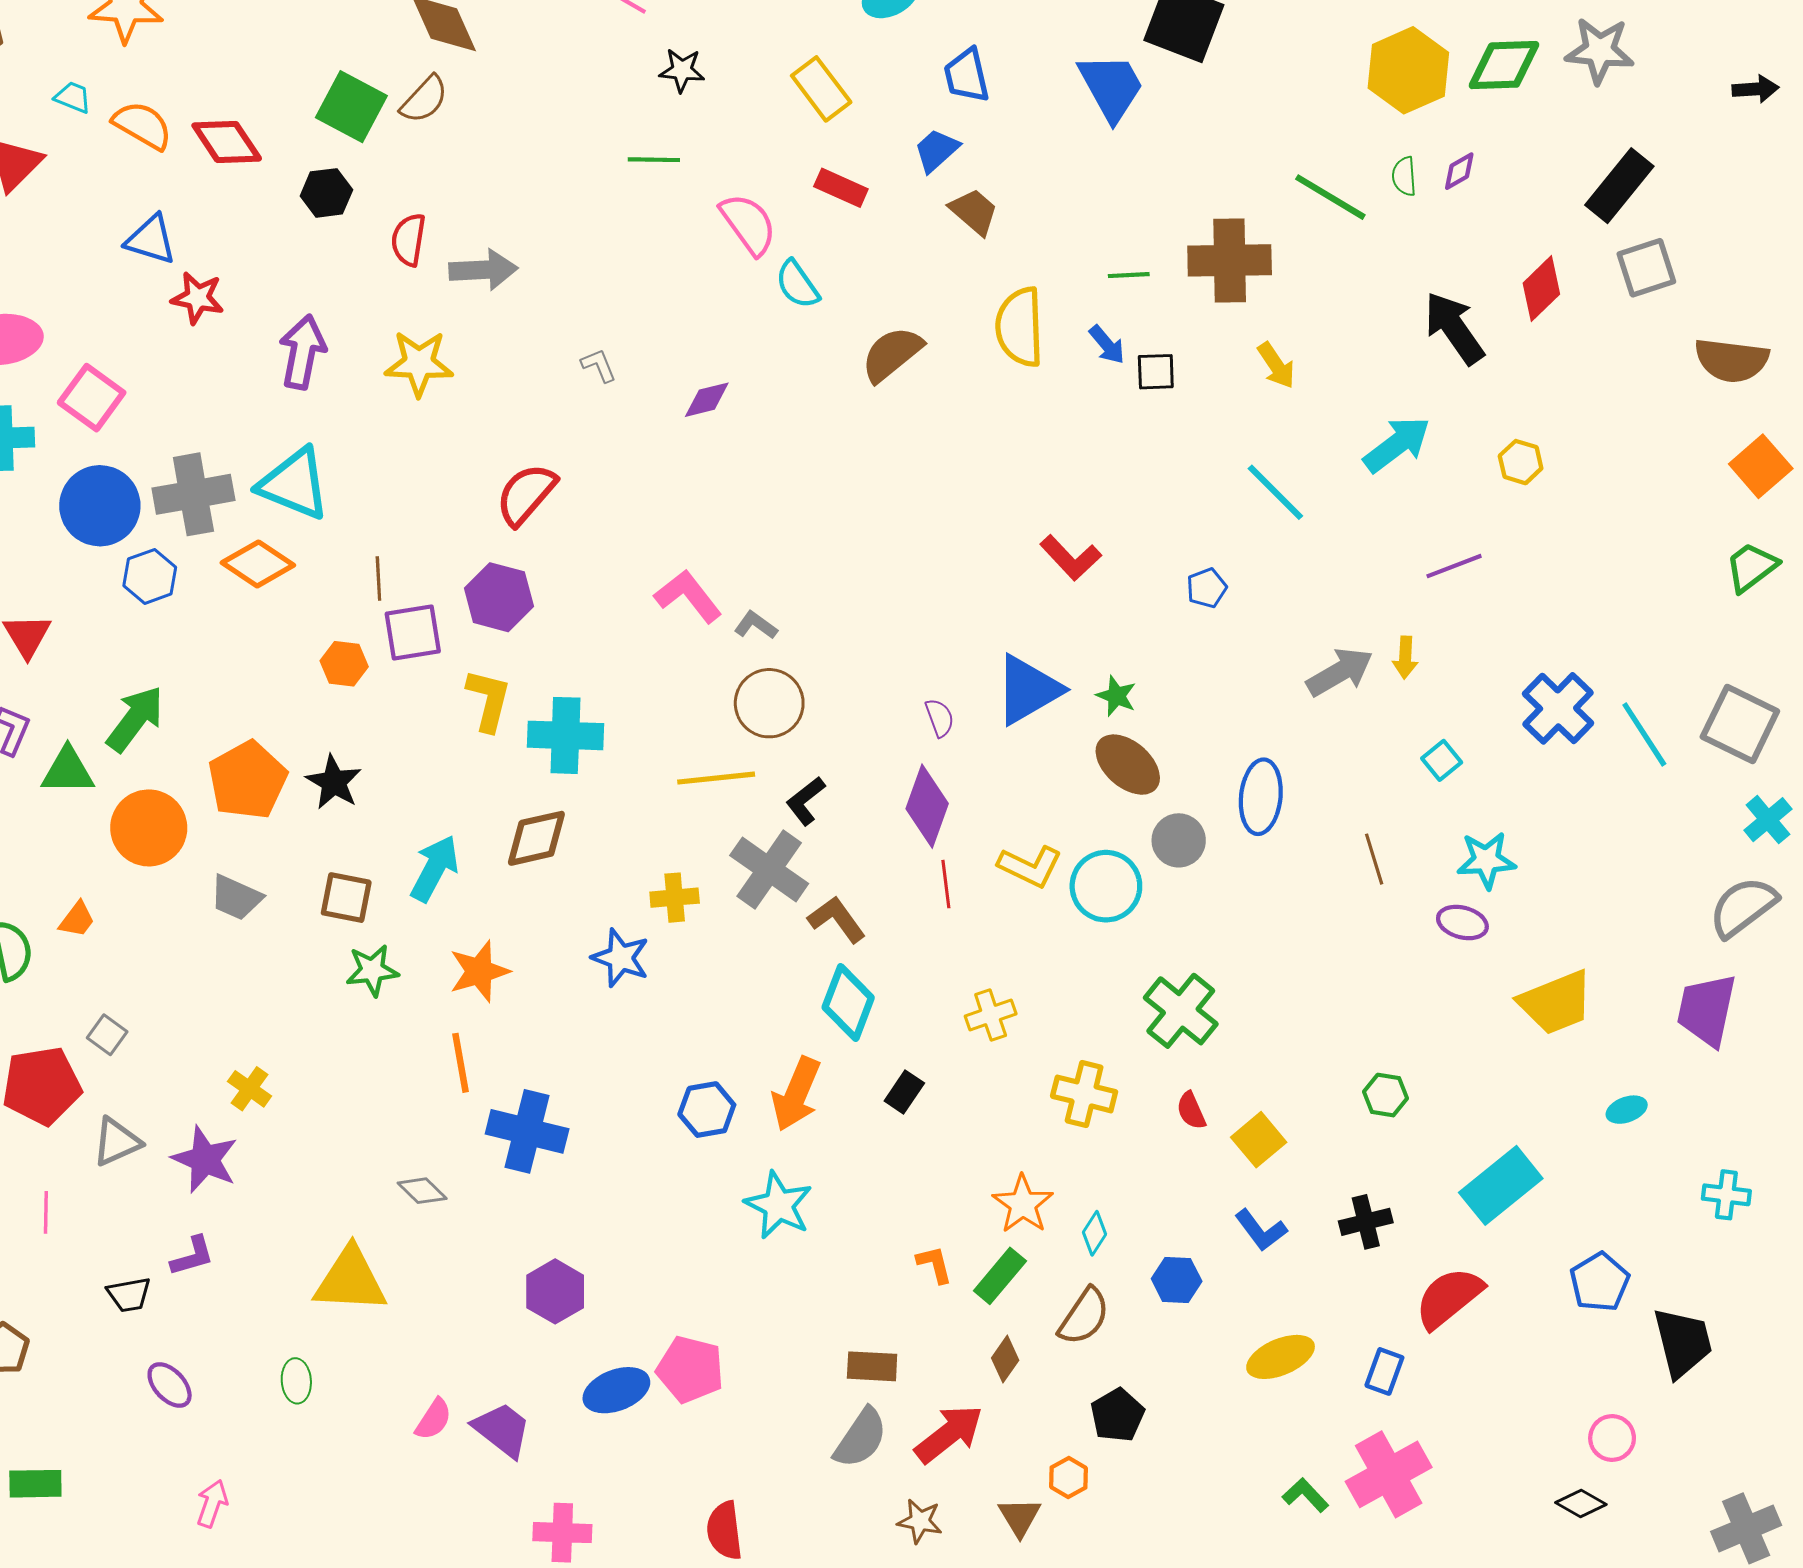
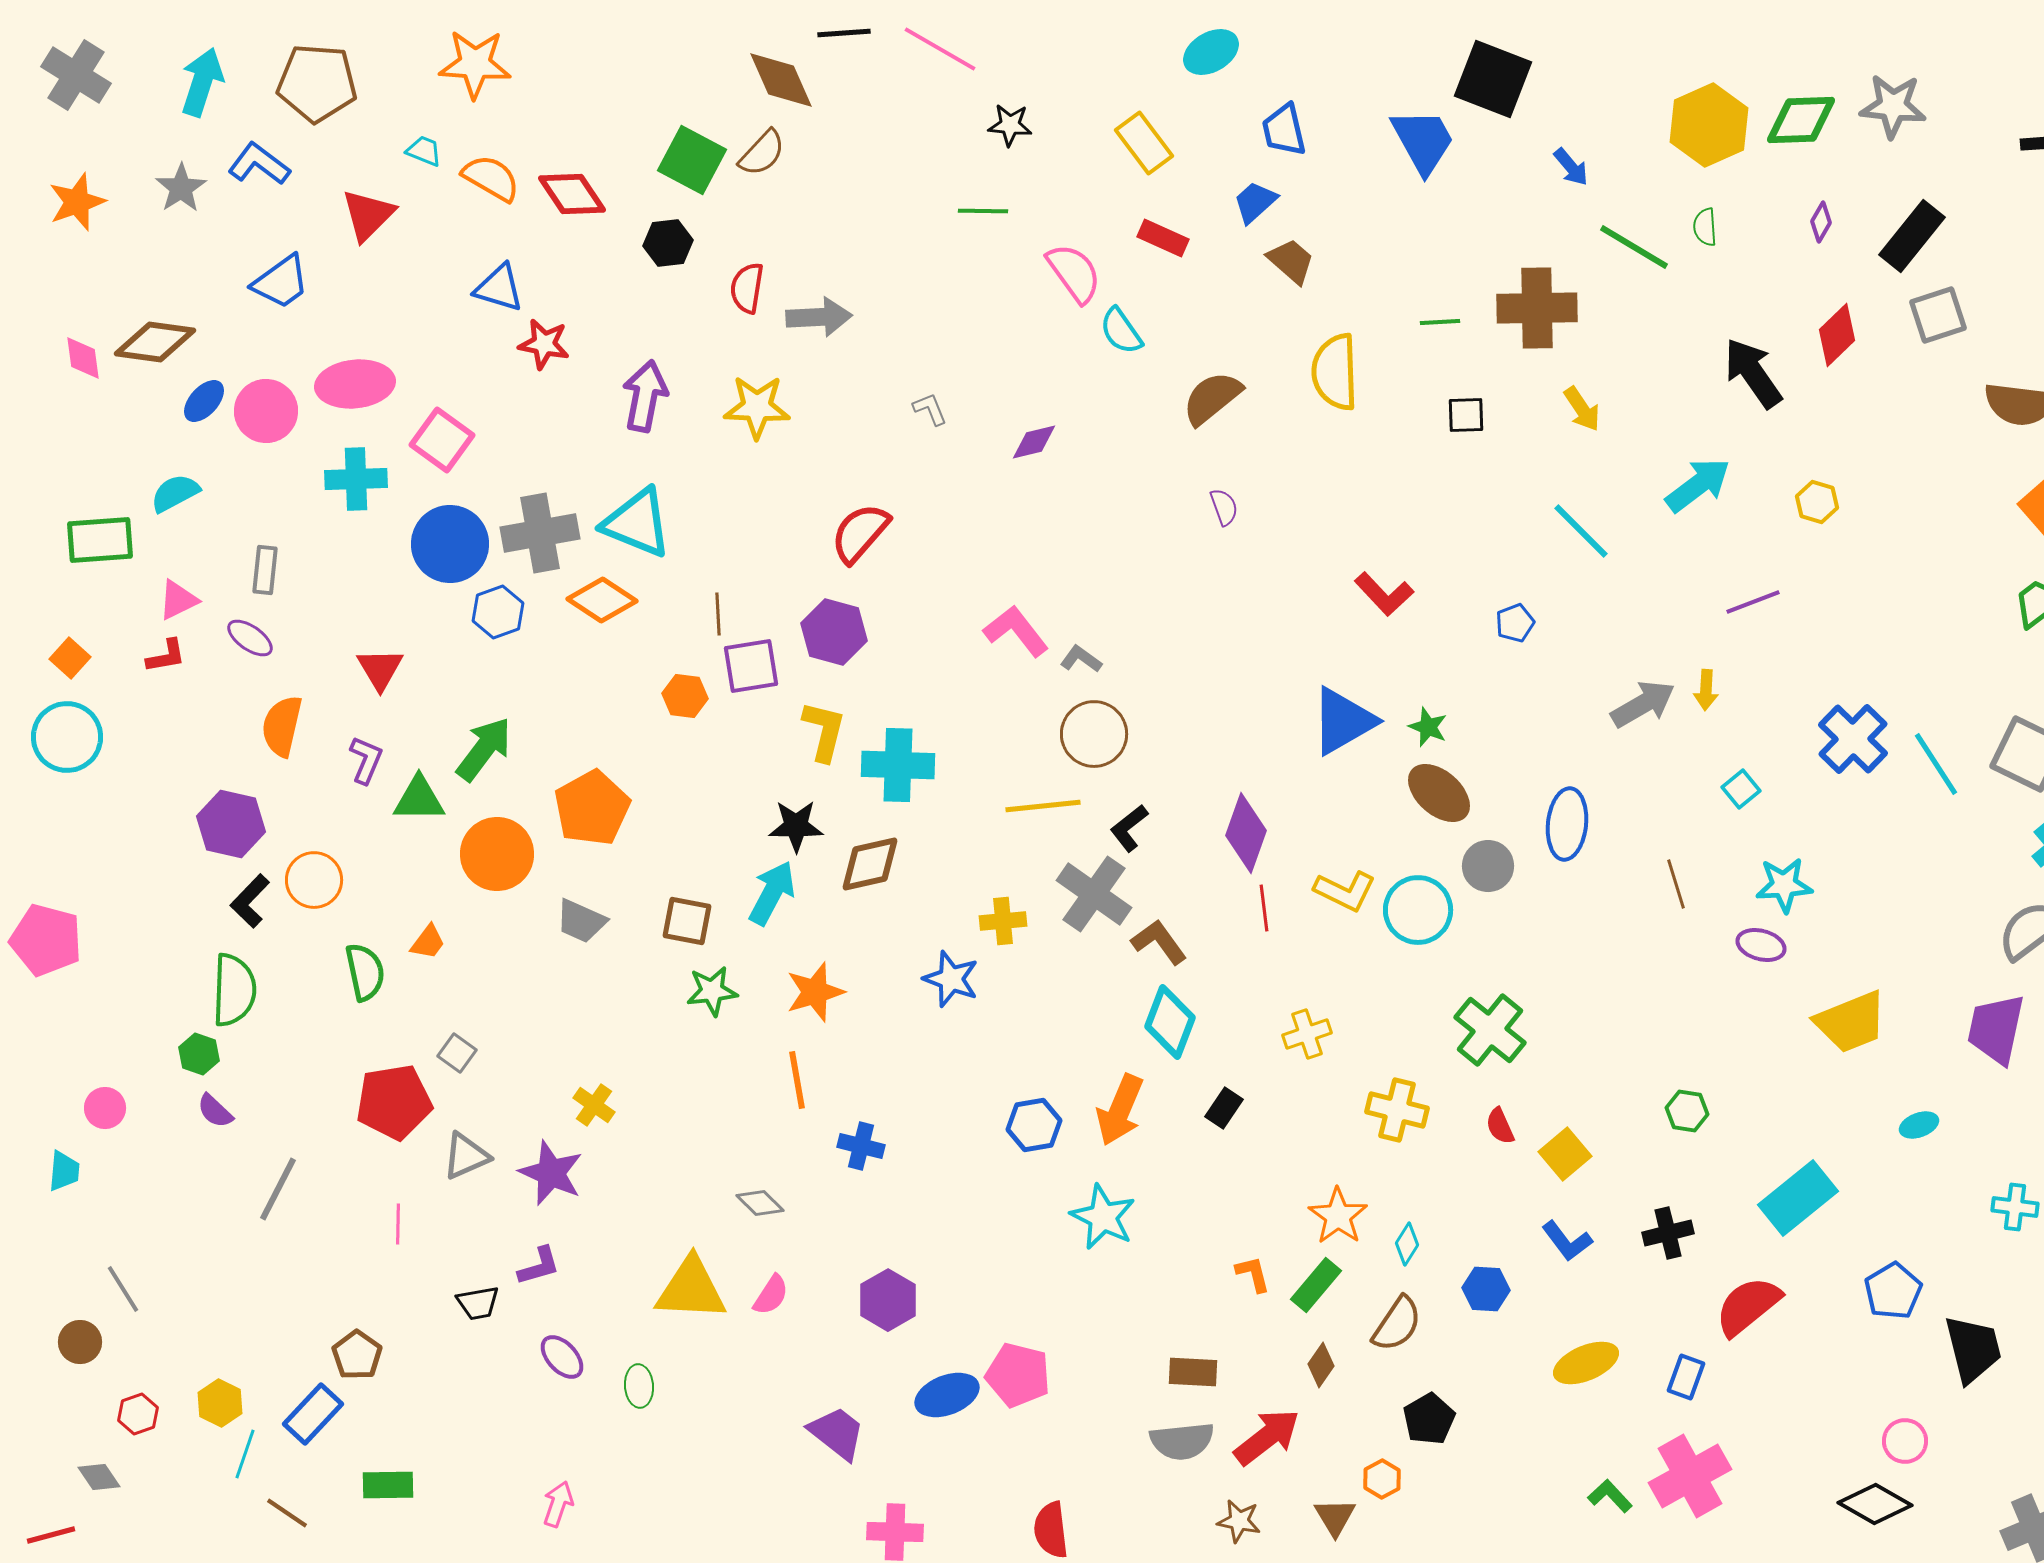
purple diamond: (1459, 171) -> (1821, 222), moved, turned -30
blue arrow: (1107, 345) -> (1571, 167), moved
purple semicircle: (940, 718) -> (1224, 507), moved
black star: (334, 782) -> (796, 826), moved, turned -30
blue cross: (527, 1131) -> (861, 1146), size x0.6
purple ellipse: (170, 1385) -> (562, 1357), moved
pink semicircle: (433, 1419) -> (771, 1295), moved
gray semicircle: (861, 1438) -> (1182, 1441), turned 50
black diamond: (1581, 1503) -> (1875, 1504), size x1.5

